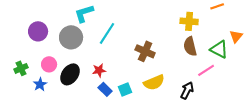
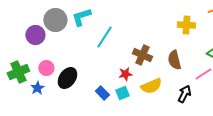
gray circle: (71, 37) -> (55, 20), moved
brown semicircle: (190, 46) -> (174, 60), moved
green cross: (21, 68) -> (18, 72), size x1.5
red star: (99, 70) -> (125, 74), moved

